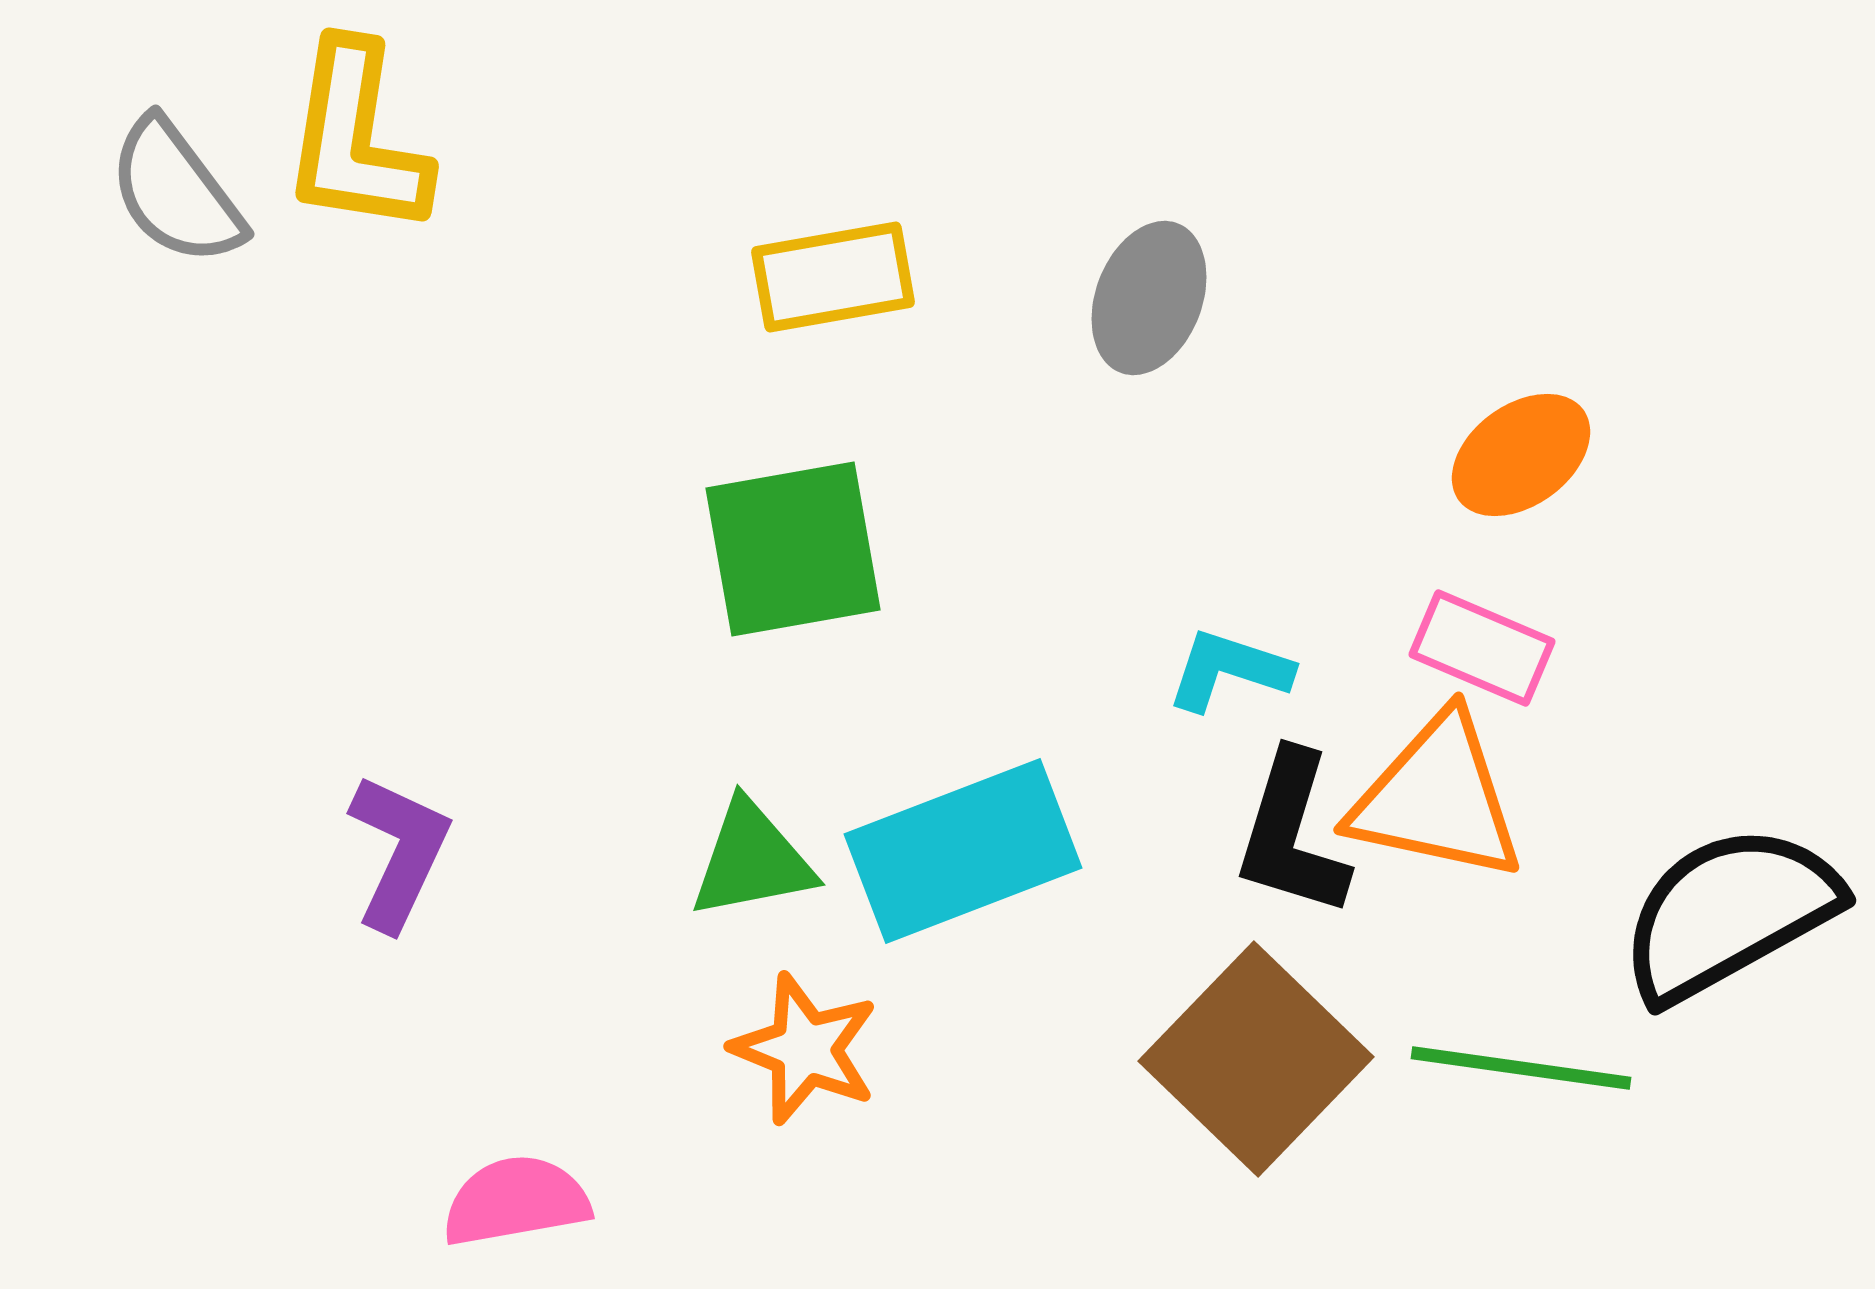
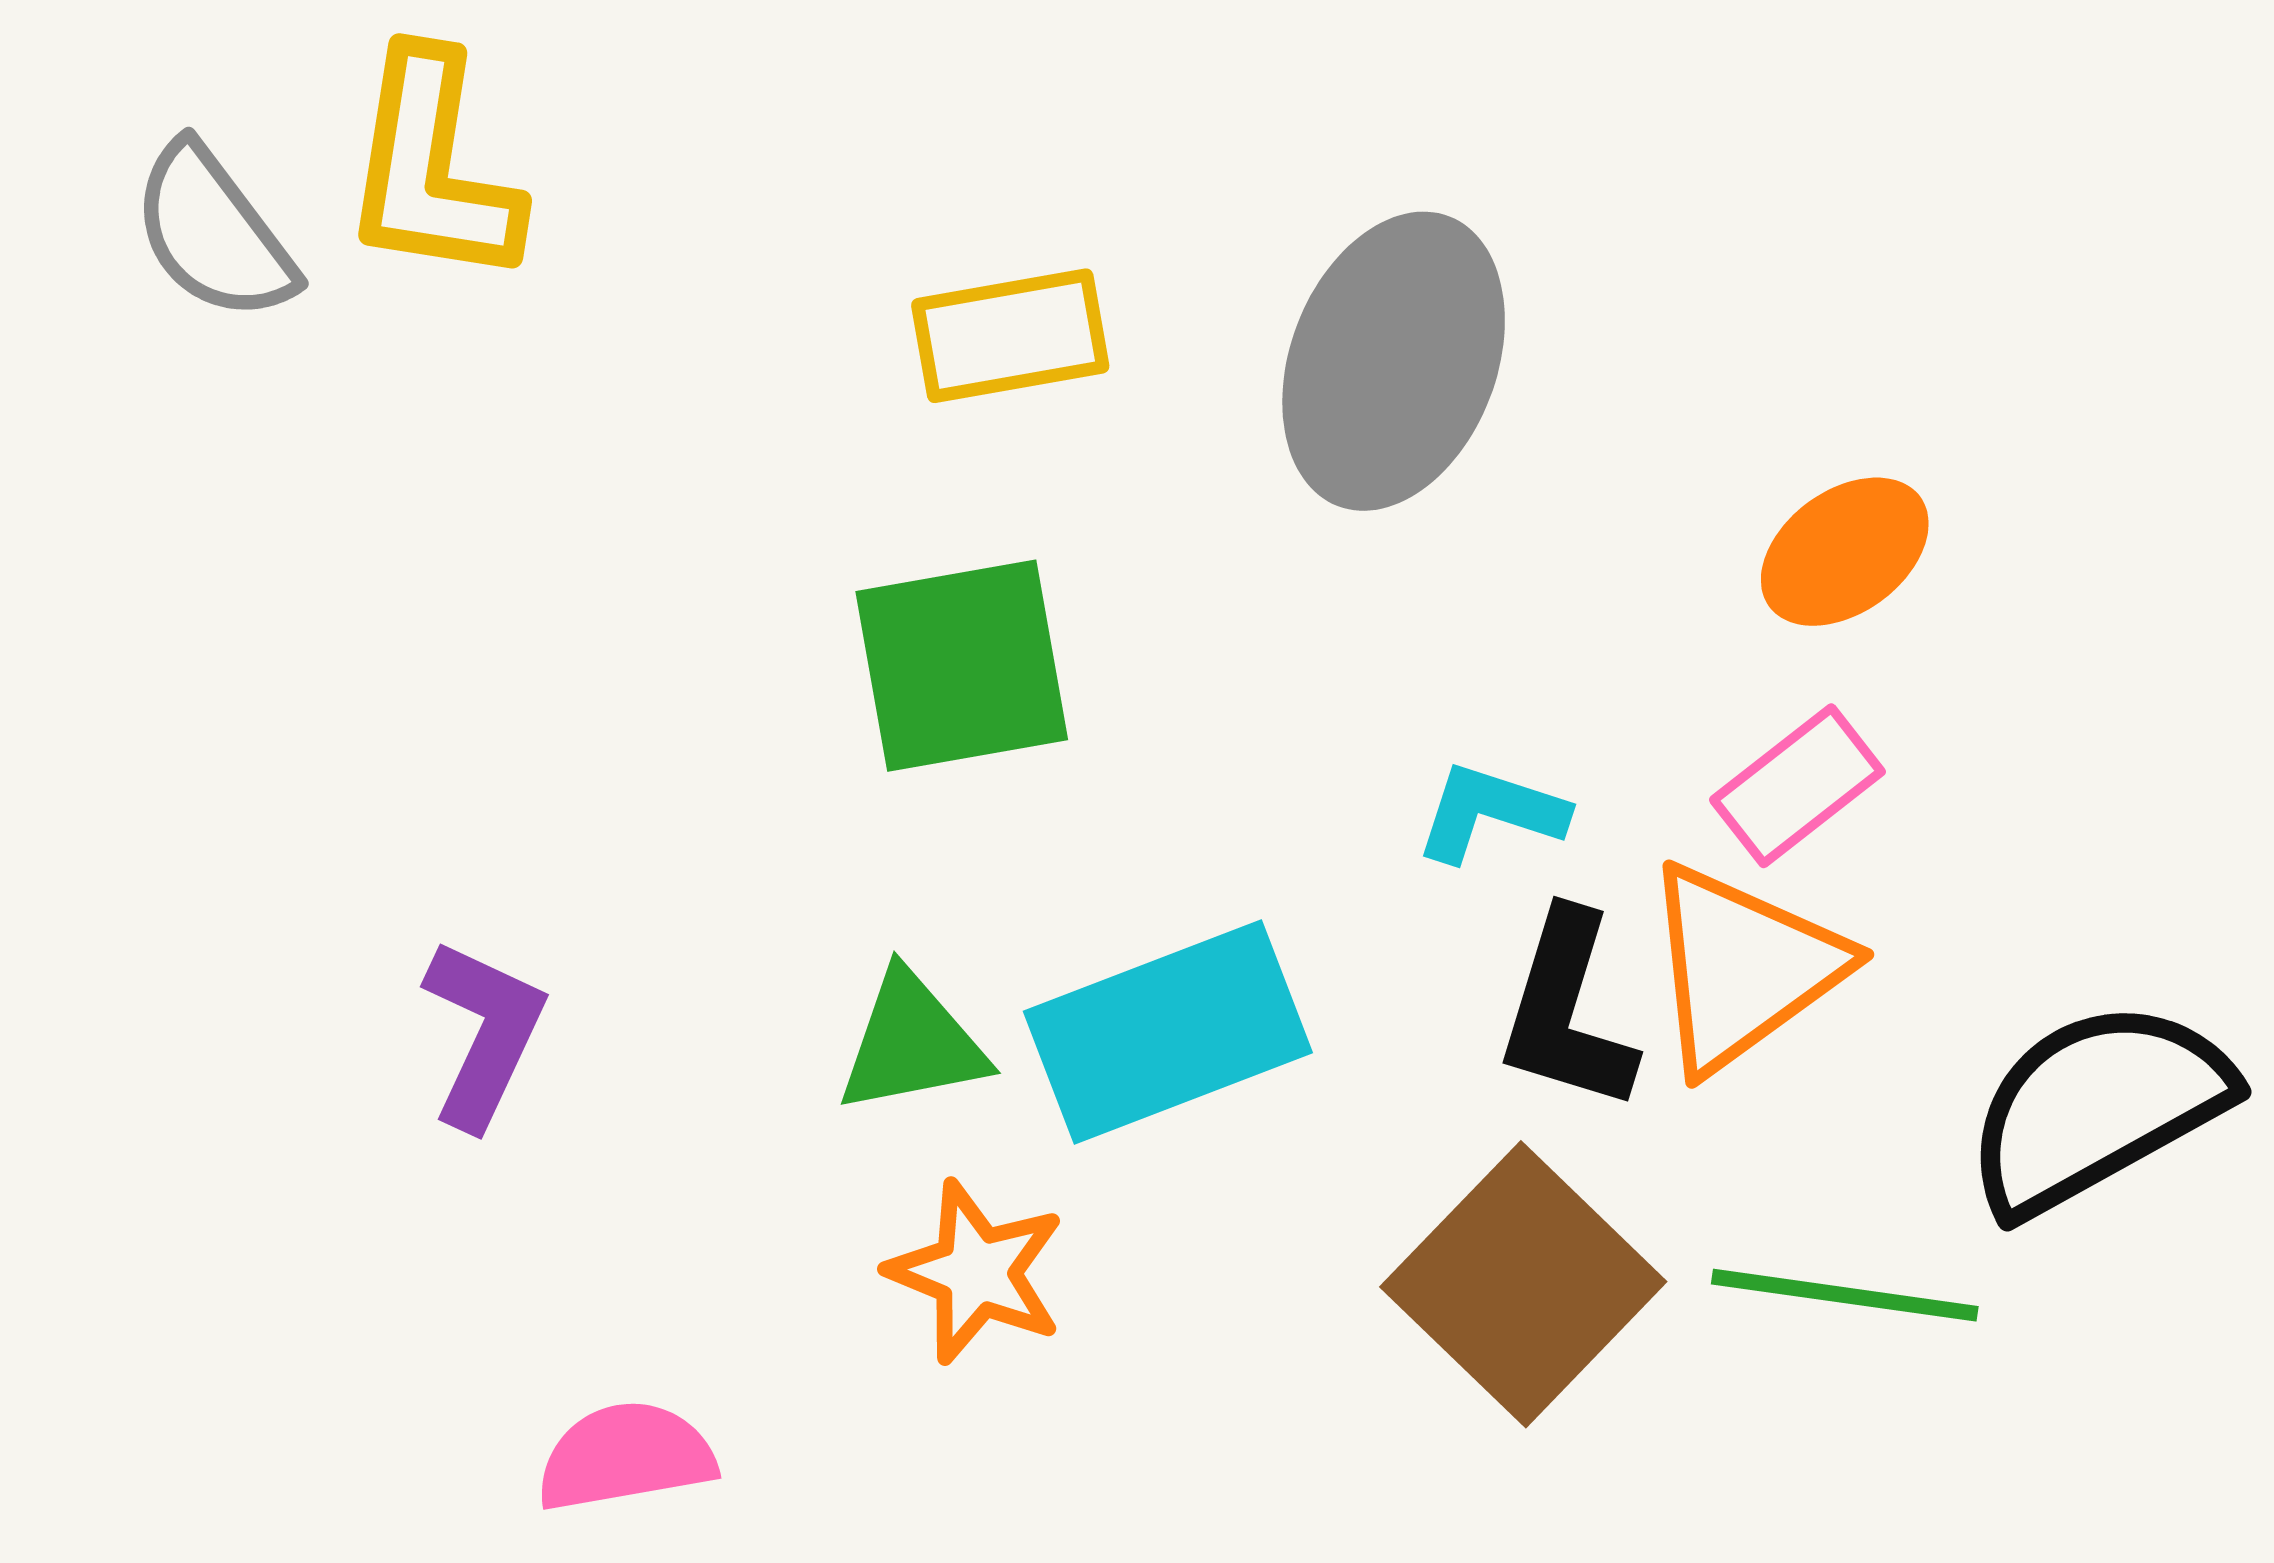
gray ellipse: (1149, 298) -> (1394, 361), size x1.6
pink rectangle: (1482, 648) -> (1797, 786), turned -61
orange triangle: (1437, 798) -> (1743, 968), turned -48

